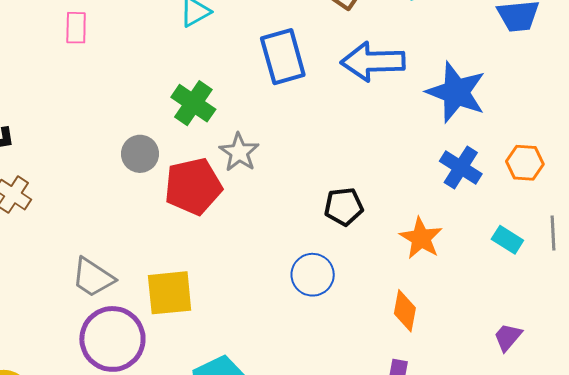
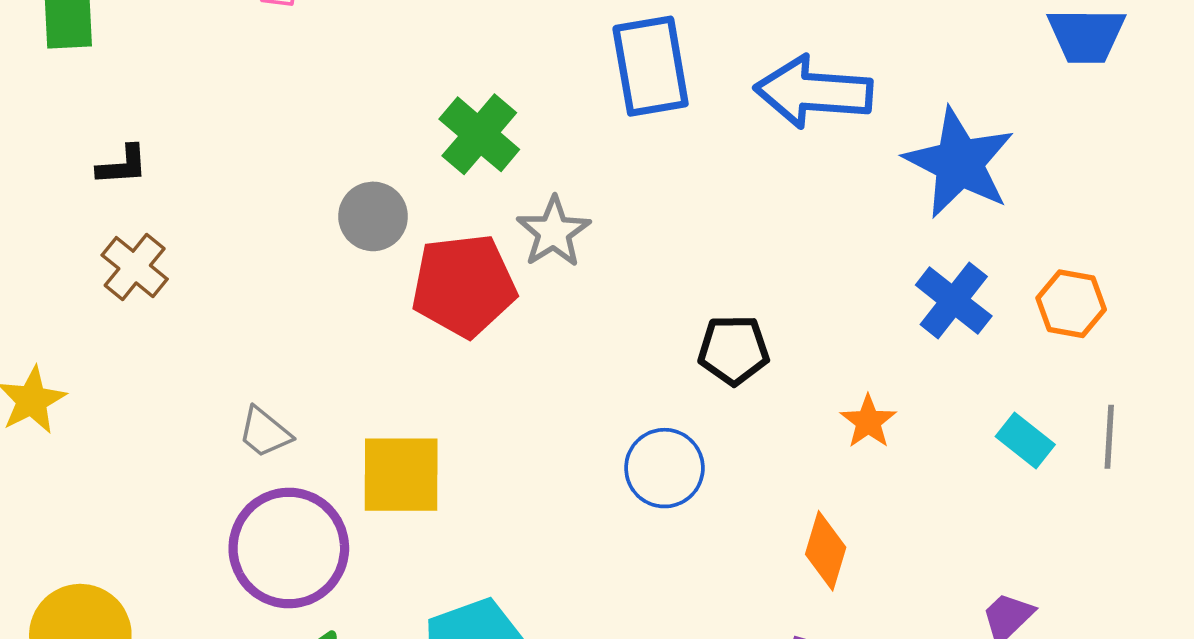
orange star: (421, 238) -> (868, 422), size x0.7
gray trapezoid: (93, 277) -> (265, 432), size x0.7

